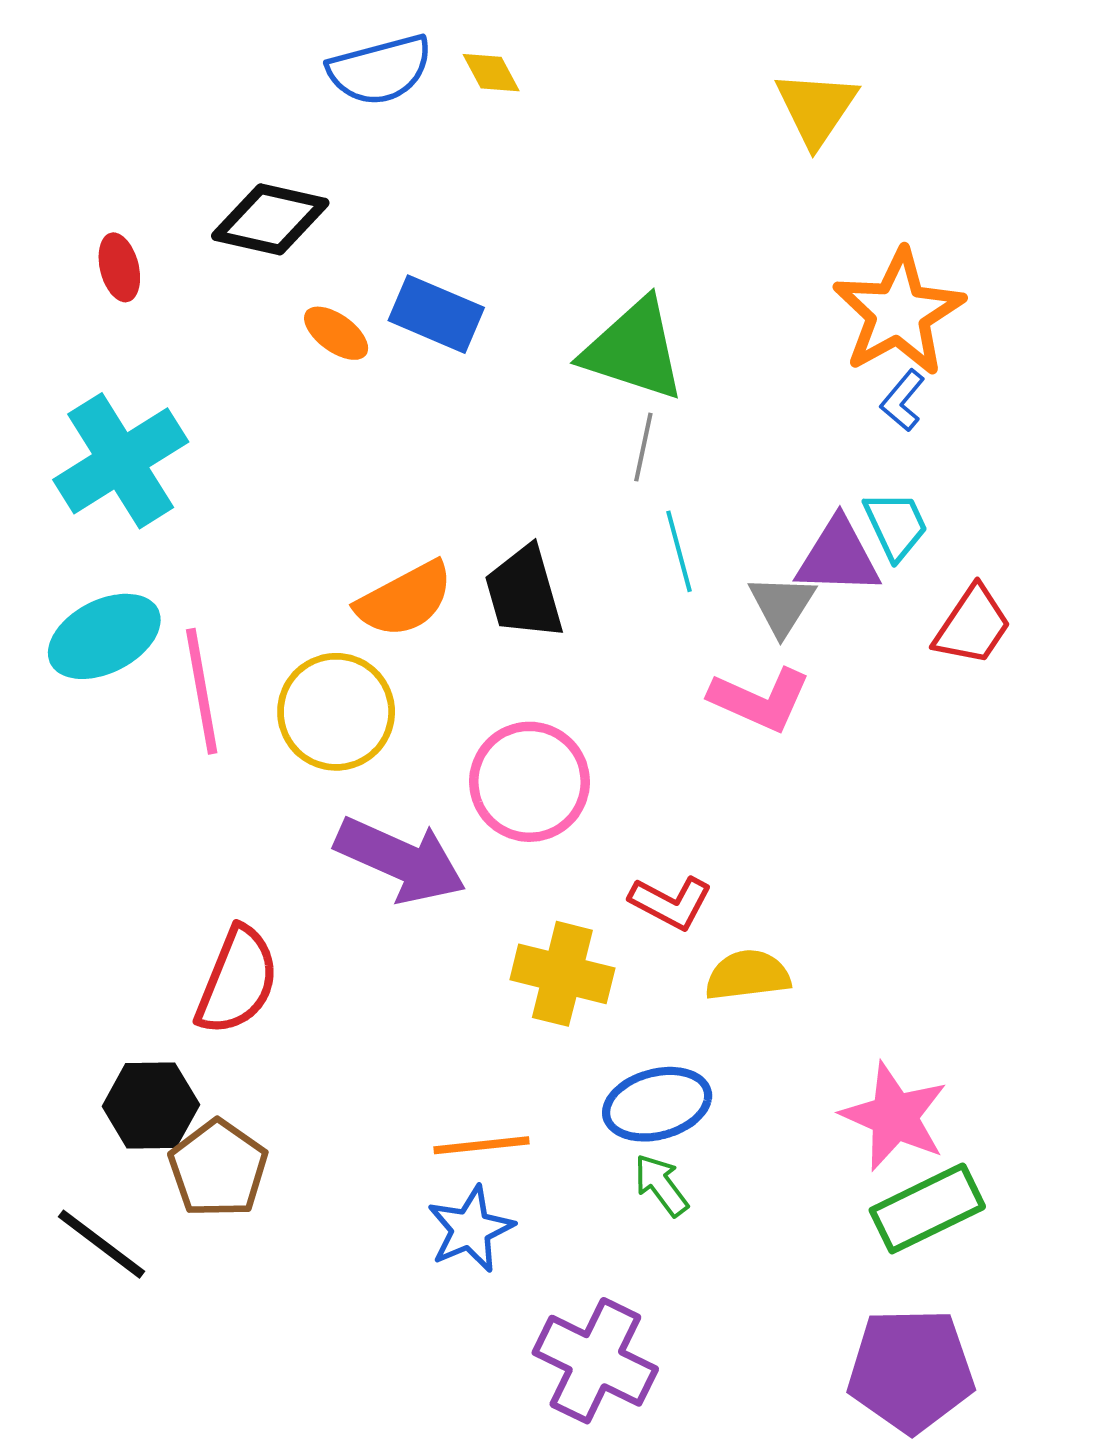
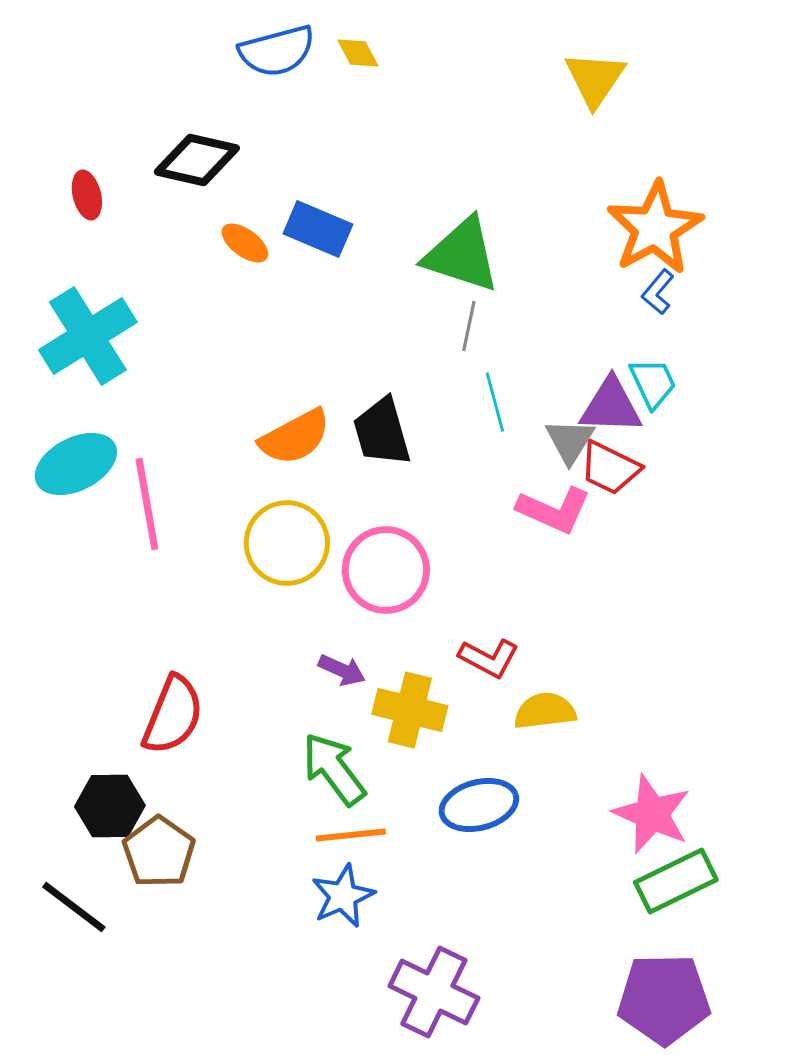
red trapezoid: (973, 625) -> (610, 468), moved, turned 82
yellow circle: (336, 712) -> (287, 543), moved
purple arrow: (401, 860) -> (342, 670), moved, size x0.5
green arrow: (661, 1185) -> (334, 769), moved, size x1.6

